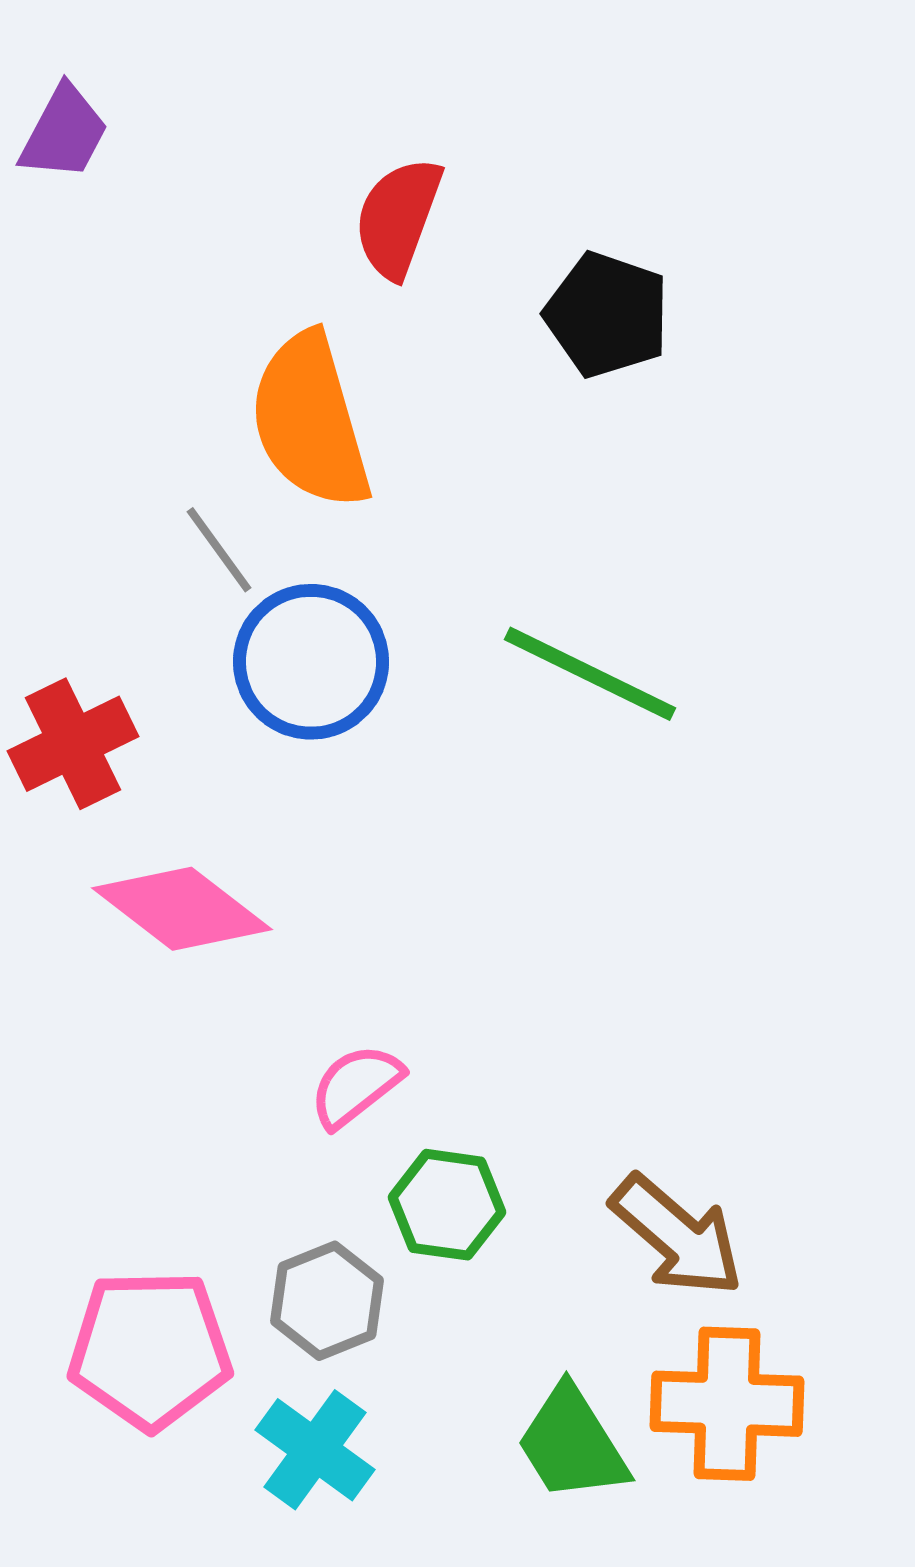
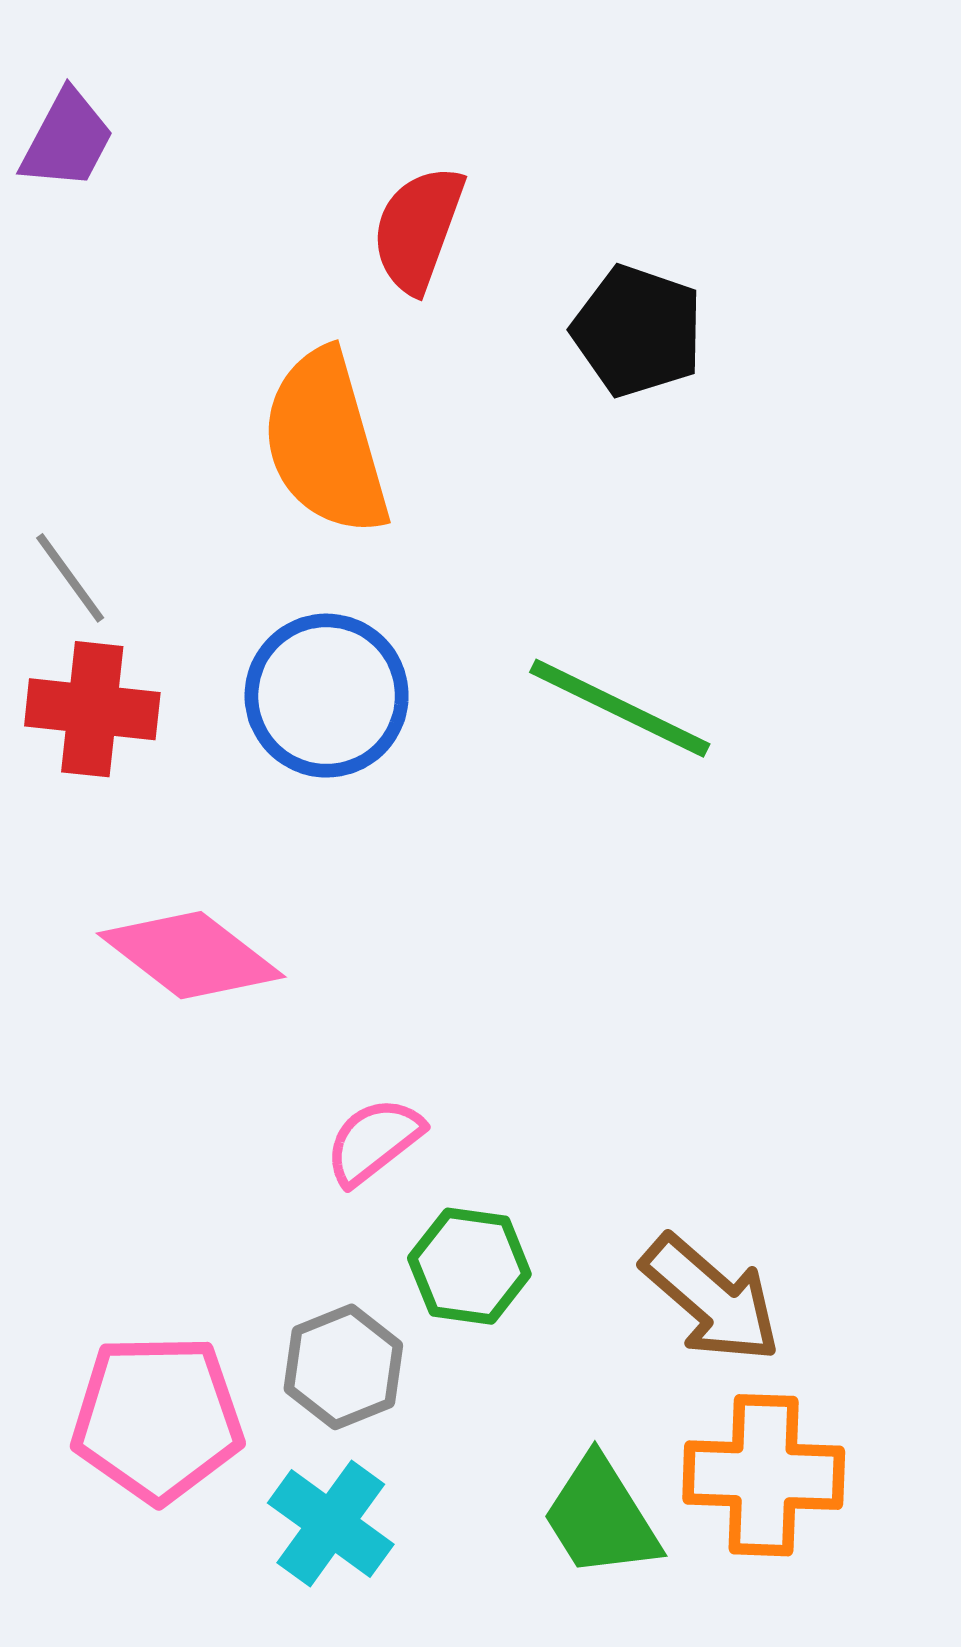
gray line: (219, 550) -> (70, 578), moved
red cross: (73, 744) -> (92, 709), moved, turned 32

